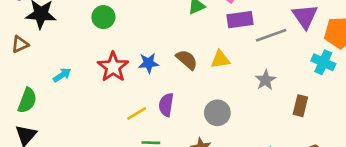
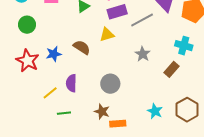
green circle: (103, 17) -> (27, 25), moved
yellow triangle: (220, 60) -> (107, 35), moved
cyan cross: (323, 62) -> (184, 46), moved
brown rectangle: (300, 106) -> (171, 69), turned 35

